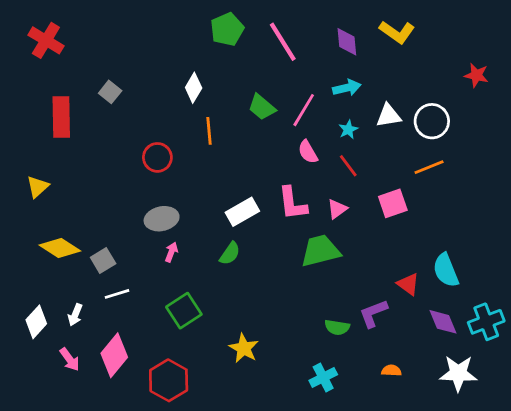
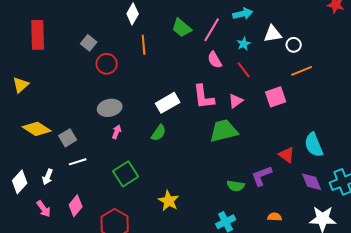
gray square: (110, 92) -> (89, 43), moved
white circle: (432, 121) -> (294, 45), moved, size x0.6
pink diamond: (114, 355) -> (76, 206), size x0.7

